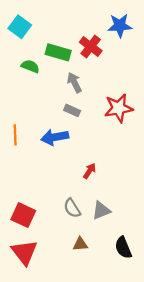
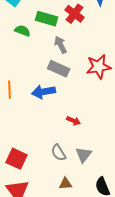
gray rectangle: (72, 110) -> (59, 69), size x1.5
red arrow: (90, 171) -> (74, 121), turned 80
gray triangle: (101, 210) -> (84, 155), turned -30

